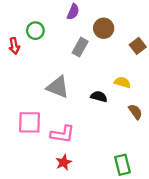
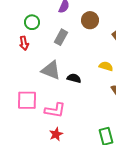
red arrow: (14, 46) -> (24, 43), moved
gray rectangle: (80, 47) -> (61, 37), moved
black semicircle: (99, 96) -> (74, 78), moved

